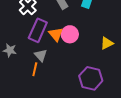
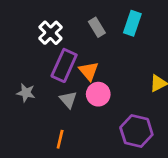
pink circle: (70, 34) -> (98, 94), moved
orange line: (35, 69) -> (60, 139), moved

